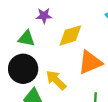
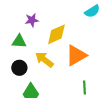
black circle: (23, 69) -> (19, 68), size x0.6
yellow arrow: (56, 80) -> (44, 60), moved

